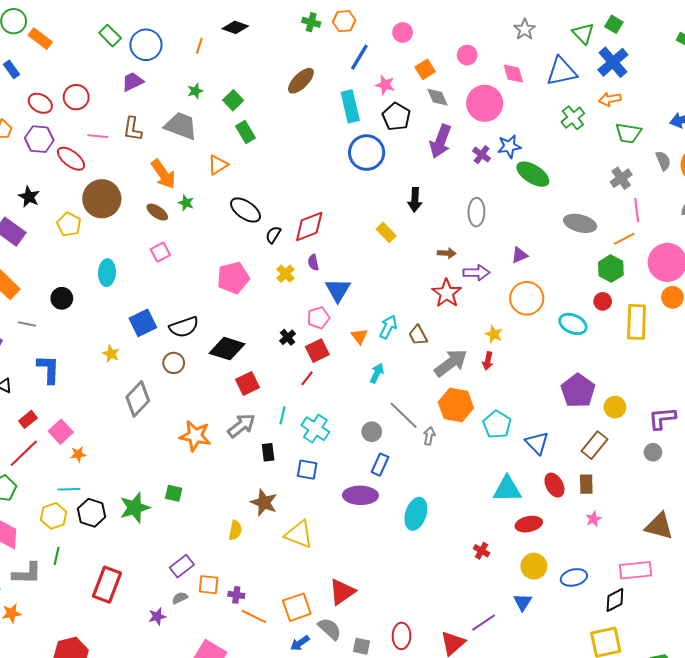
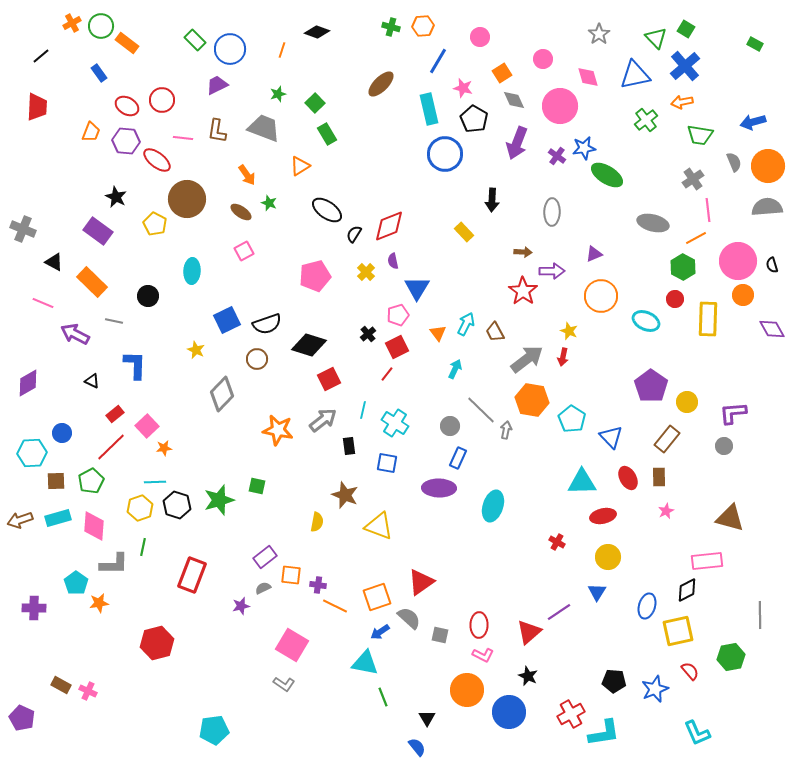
orange arrow: (163, 174) -> (247, 175), size x0.7
blue ellipse: (574, 577) -> (647, 606), moved, turned -60

